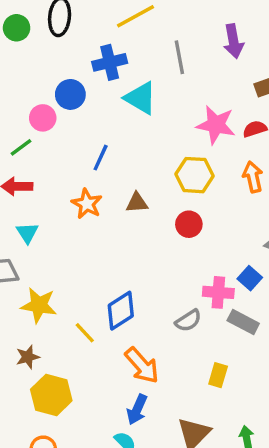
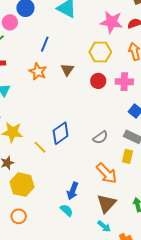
brown triangle: (137, 203) -> (67, 70), turned -48
pink cross: (218, 292) -> (124, 82), moved
orange arrow: (142, 365) -> (107, 173), moved
yellow rectangle: (218, 375) -> (128, 156), moved

